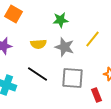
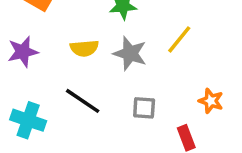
gray square: (72, 78) -> (144, 108), size x0.6

